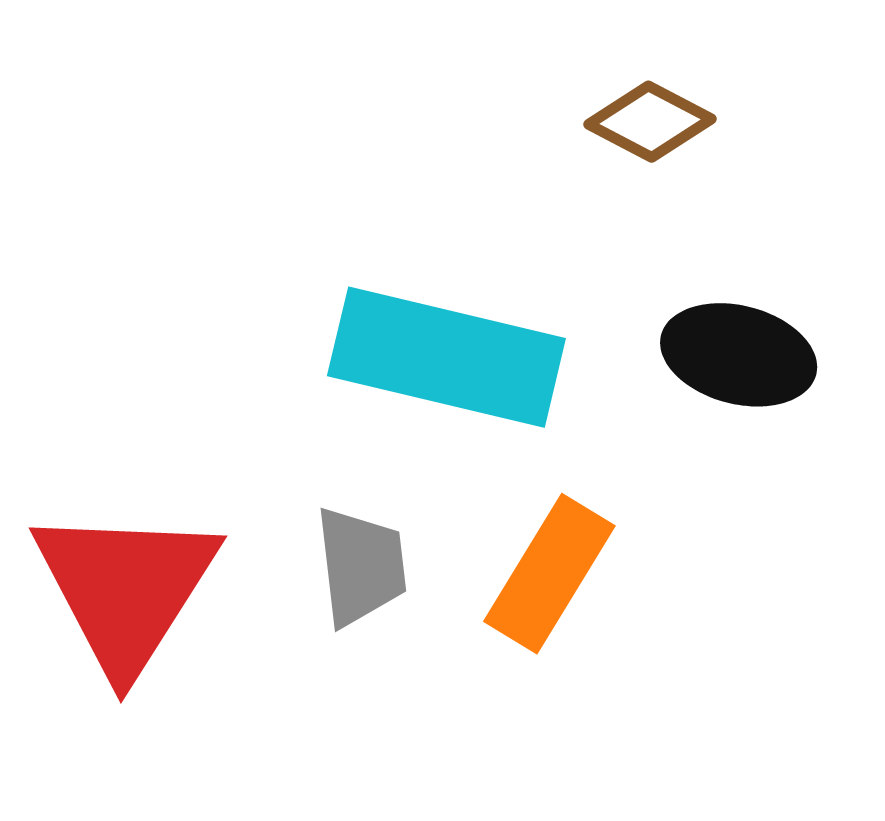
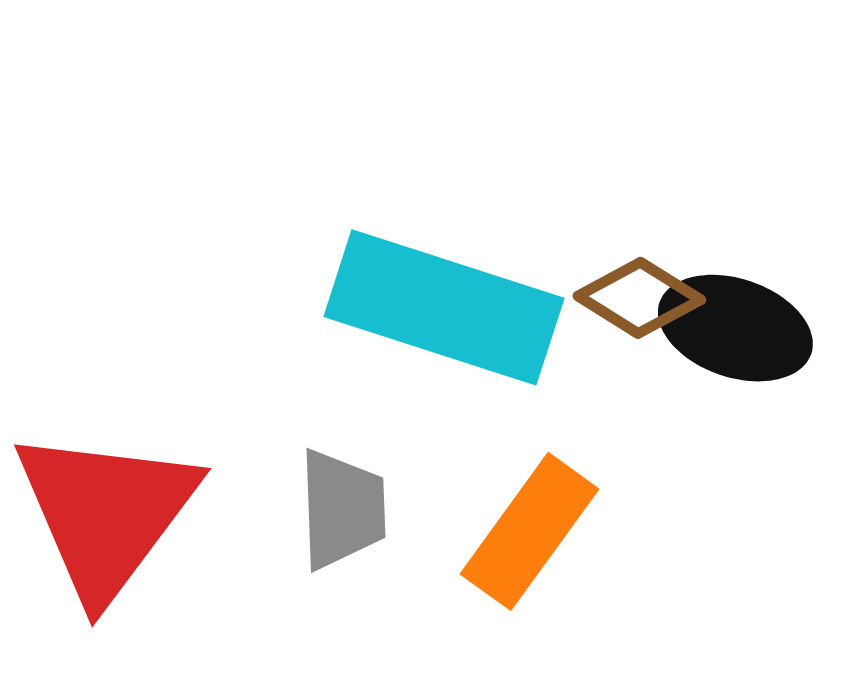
brown diamond: (650, 122) -> (639, 298), moved

